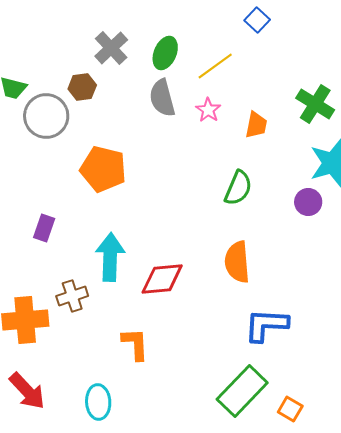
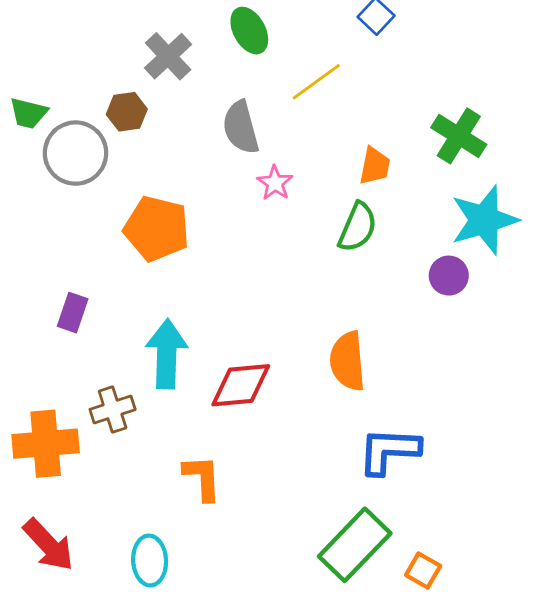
green ellipse: (165, 53) -> (249, 31), moved, turned -52
pink star: (208, 110) -> (275, 183), moved
green semicircle: (238, 188) -> (358, 227), moved

